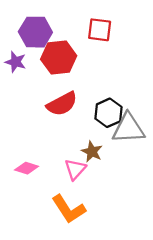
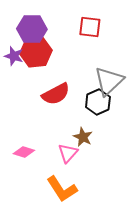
red hexagon: (59, 57) -> (36, 52), moved
gray triangle: (128, 128) -> (109, 81), moved, turned -40

